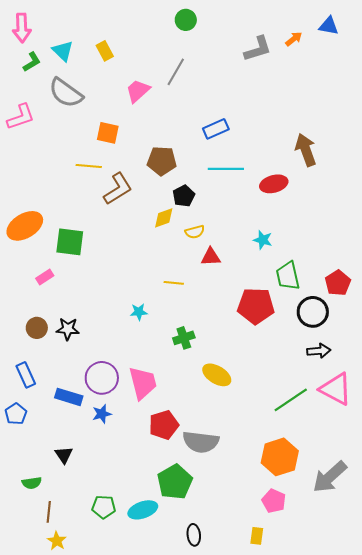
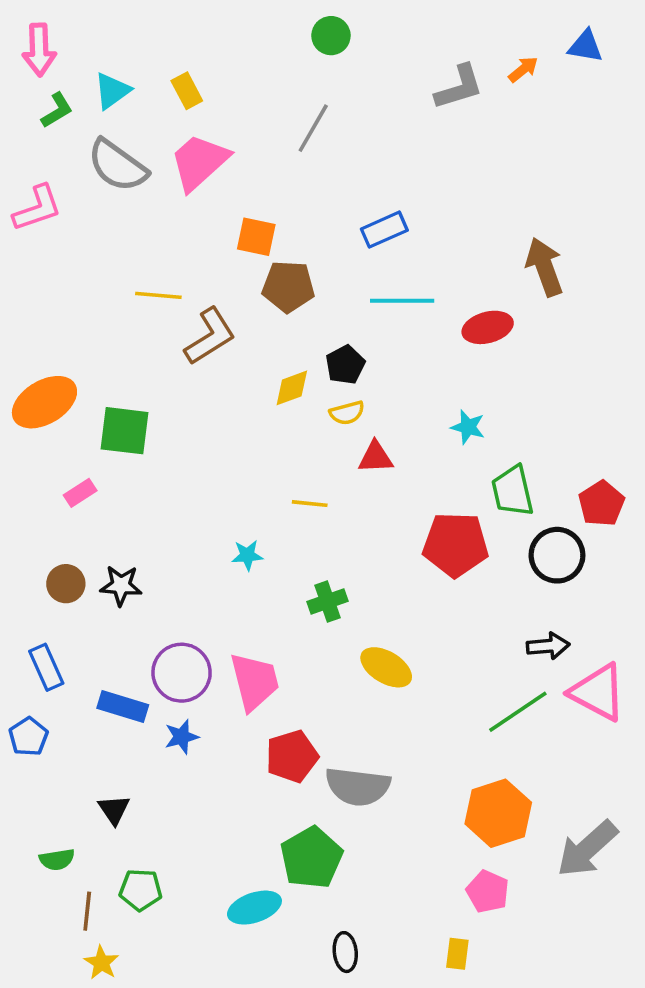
cyan triangle: (63, 51) -> (112, 91), turned 40
pink trapezoid: (138, 91) -> (199, 162), moved, size x1.4
orange square: (108, 133) -> (256, 237), moved
black pentagon: (184, 196) -> (345, 365), moved
black arrow: (319, 351) -> (548, 646), moved
green pentagon: (104, 507) -> (141, 890), moved

